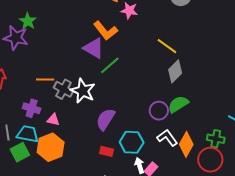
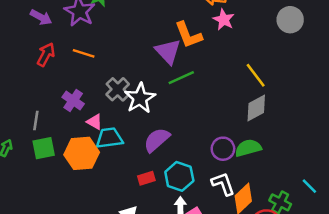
orange line: (45, 79) -> (84, 53), moved
cyan trapezoid: (28, 134) -> (109, 138), moved, turned -35
red rectangle: (106, 151) -> (146, 178), turned -48

